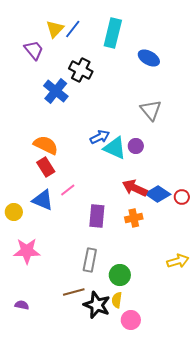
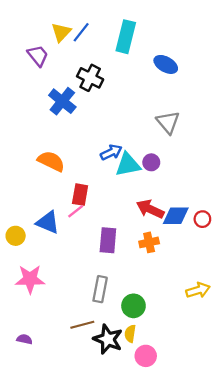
cyan triangle: (115, 148) -> (128, 165), turned -35
red rectangle: (46, 167) -> (80, 195), moved, turned 42
blue diamond: (158, 194) -> (176, 216), turned -35

